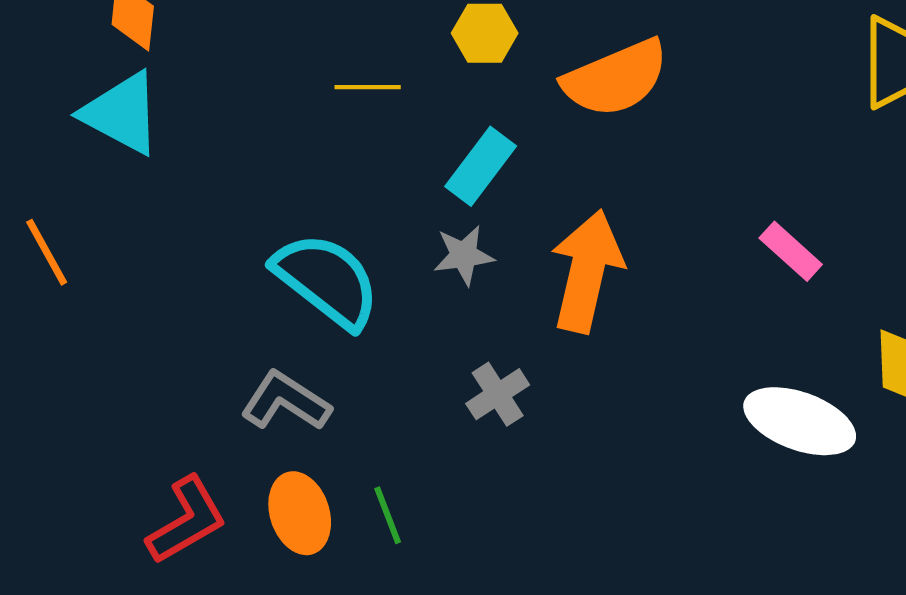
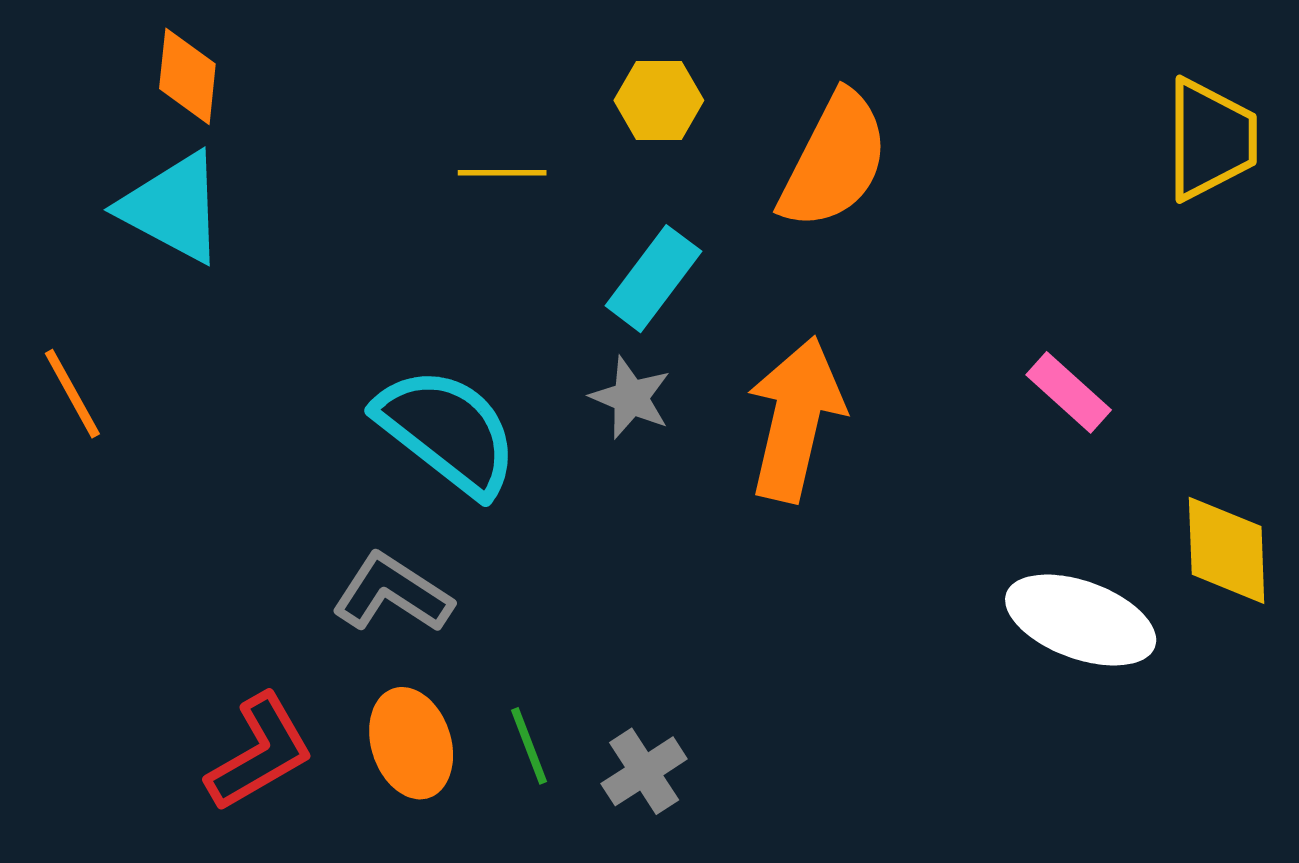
orange semicircle: (616, 78) -> (834, 161), turned -40
gray star: (464, 255) -> (631, 398), turned 30
gray cross: (498, 394) -> (644, 771), moved

